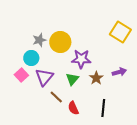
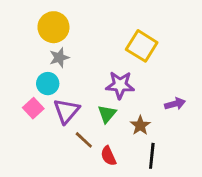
yellow square: (120, 32) -> (142, 46), moved
yellow circle: (60, 42) -> (53, 27), moved
brown star: (96, 78) -> (140, 125), moved

